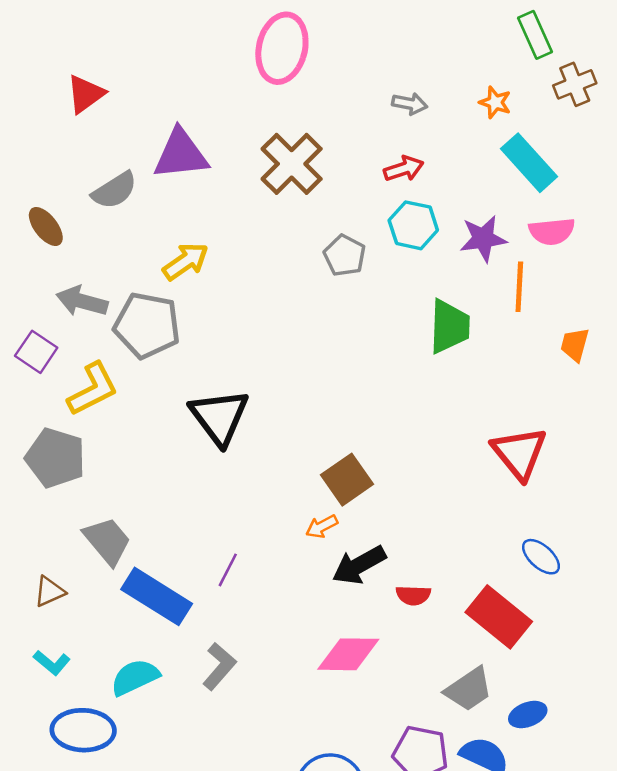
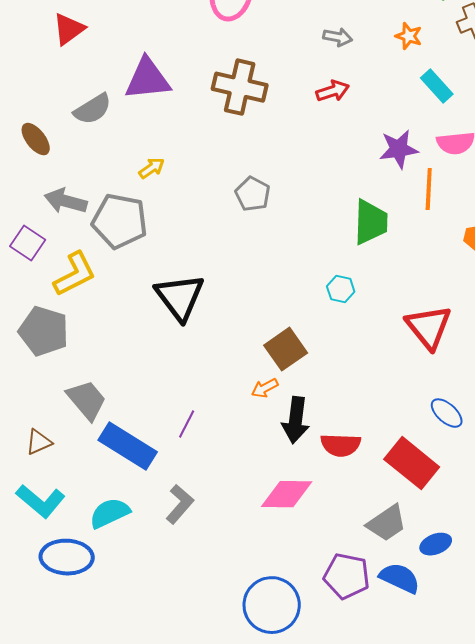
cyan rectangle: (529, 163) -> (437, 86), size x0.7
brown cross: (292, 164) -> (240, 87), turned -32
cyan hexagon: (413, 225) -> (341, 289), moved, size x0.7
gray pentagon: (345, 255) -> (253, 194), moved
yellow arrow: (186, 261) -> (152, 168), size x0.7
black arrow: (359, 565) -> (296, 420), turned -54
red semicircle: (413, 595) -> (341, 445), size x1.4
cyan L-shape: (52, 663) -> (41, 501), size x1.6

